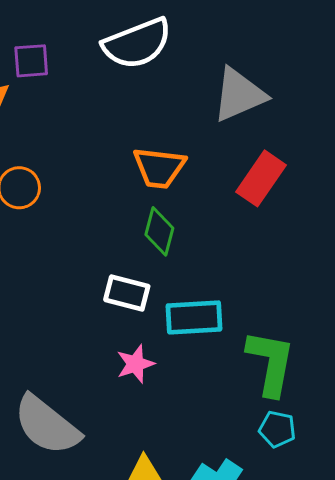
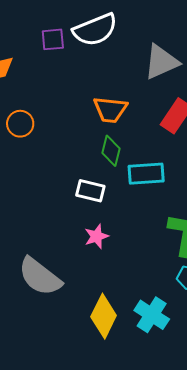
purple square: (31, 61) -> (53, 39), moved
cyan rectangle: (194, 317) -> (146, 174), moved

